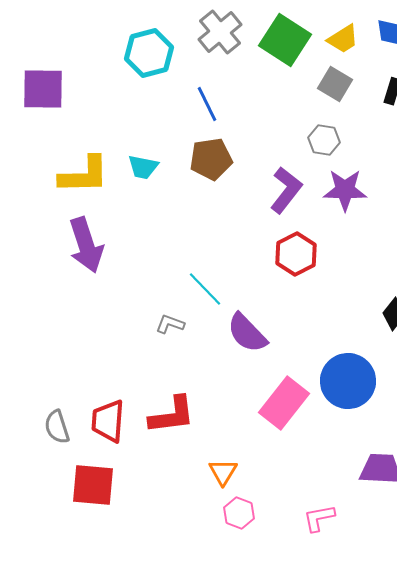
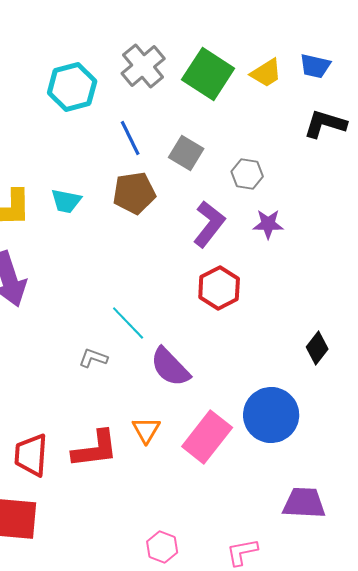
gray square: (335, 84) -> (186, 153), moved
purple star: (345, 190) -> (268, 224), size x0.7
orange triangle: (223, 472) -> (146, 430), moved

